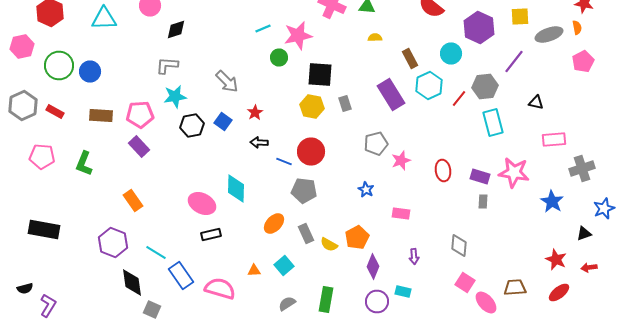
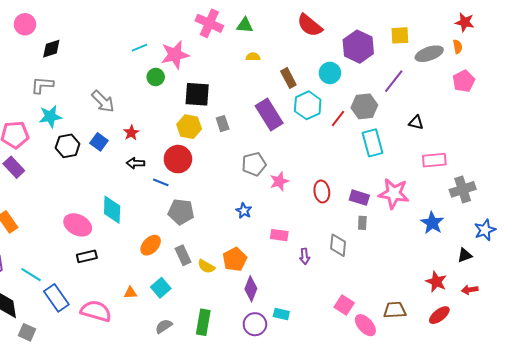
red circle: (311, 152) -> (178, 159), moved
gray diamond: (459, 246) -> (338, 245), moved
purple arrow: (414, 256) -> (305, 256), moved

